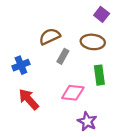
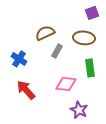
purple square: (102, 14) -> (92, 13), turned 32
blue cross: (21, 65) -> (19, 59), turned -35

